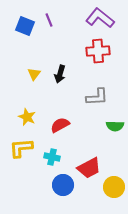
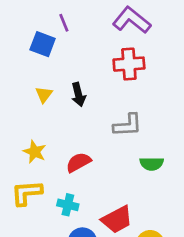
blue square: (25, 26) -> (43, 44), moved
black arrow: (60, 74) -> (78, 95), turned -30

